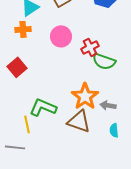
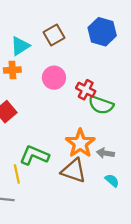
red cross: (90, 47) -> (86, 90), turned -36
cyan semicircle: (114, 130) -> (112, 180), turned 136

